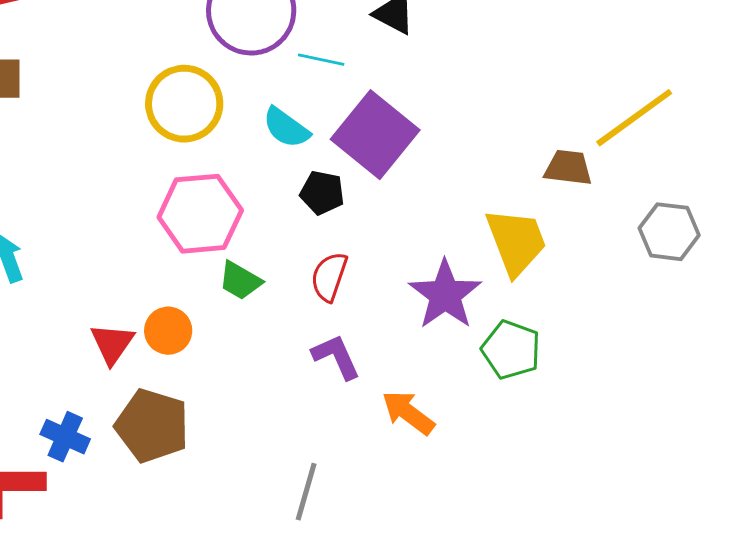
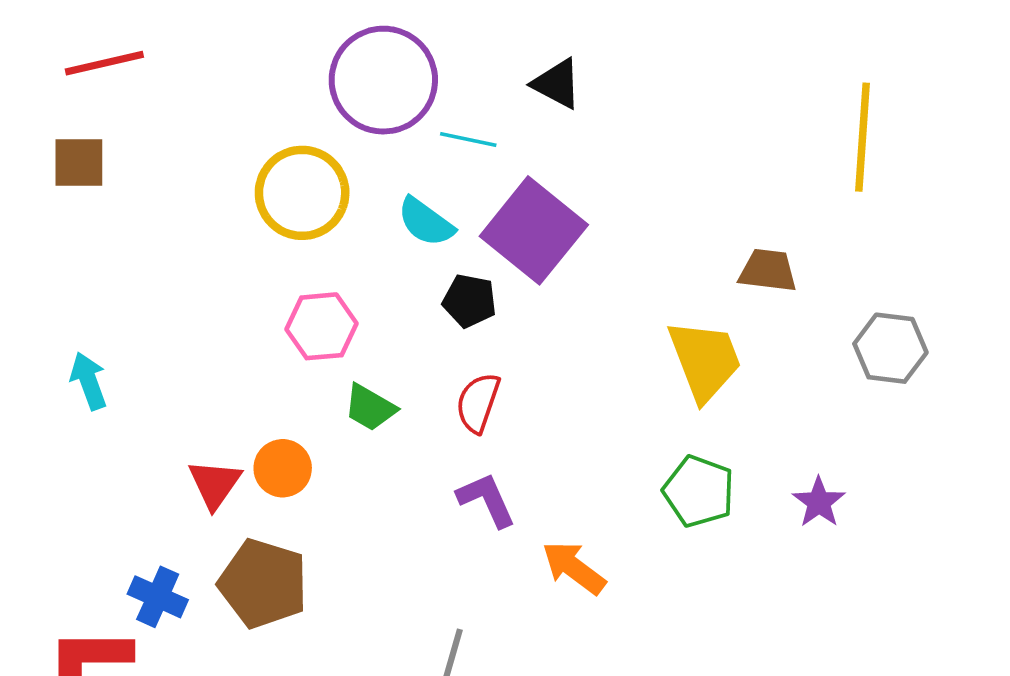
yellow line: (634, 118) -> (863, 137), moved, turned -50
pink hexagon: (200, 214) -> (321, 326), size x0.7
purple star: (445, 295) -> (819, 502), moved, size x0.6

